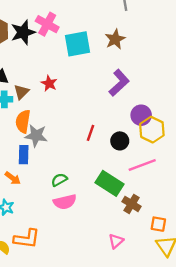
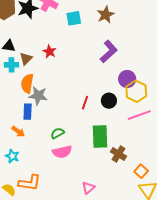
cyan square: (78, 44) -> (74, 18), size x0.7
red line: (91, 133) -> (85, 103), moved
pink line: (142, 165) -> (139, 115), moved
green rectangle: (109, 183) -> (100, 137), turned 55
orange square: (158, 224) -> (141, 171), turned 32
pink triangle: (116, 241) -> (88, 188), moved

